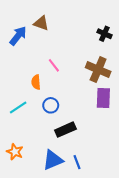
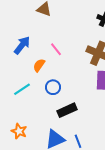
blue arrow: (18, 36) -> (22, 45), moved
orange semicircle: (36, 82) -> (39, 65), turned 40

